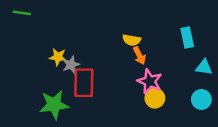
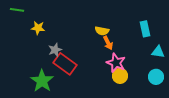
yellow star: (58, 57) -> (38, 28), moved
red rectangle: (84, 83) -> (65, 64), turned -55
green star: (54, 105) -> (42, 81), turned -30

